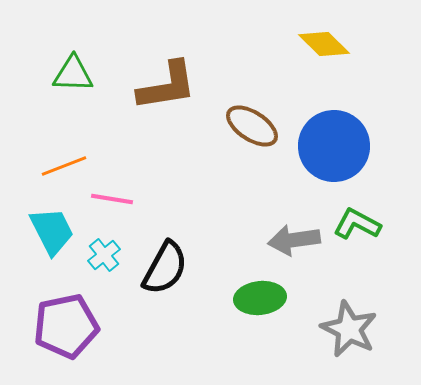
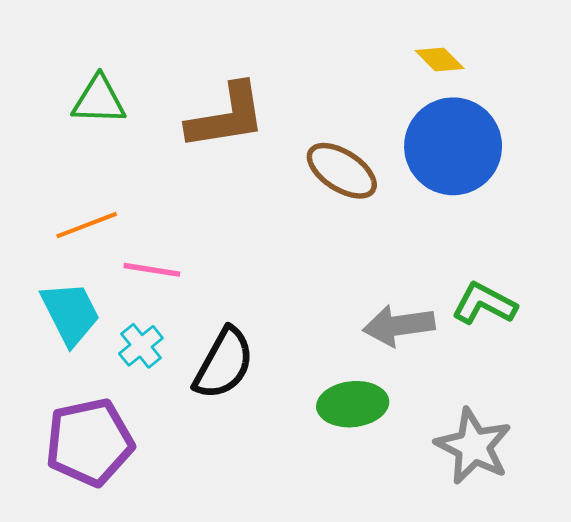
yellow diamond: (324, 44) -> (440, 60), size x0.7
blue circle: (334, 146) -> (453, 146), moved

